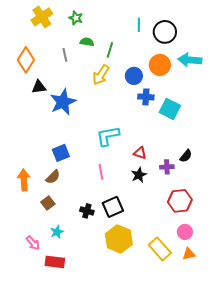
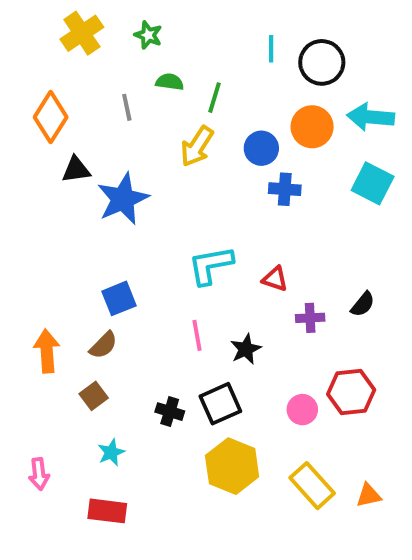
cyan square: (170, 109) -> (373, 183), moved
red triangle: (140, 153) -> (275, 279), moved
purple cross: (167, 167) -> (310, 318), moved
black star: (139, 175) -> (246, 349), moved
pink circle: (185, 232) -> (302, 410), moved
pink arrow: (33, 243) -> (39, 474), moved, turned 35

